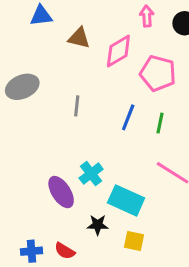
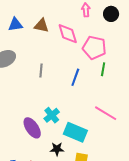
blue triangle: (41, 16) -> (15, 24), moved
pink diamond: (118, 51) -> (68, 34), turned -75
green line: (160, 123) -> (103, 69), moved

